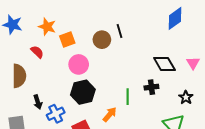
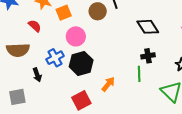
black diamond: (164, 64) -> (148, 27), moved
brown semicircle: (19, 76) -> (18, 50), turned 90
green line: (128, 97) -> (139, 74), moved
blue cross: (56, 114) -> (55, 58), moved

